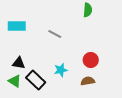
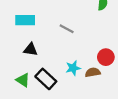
black triangle: (19, 63) -> (31, 49), moved
brown semicircle: (88, 81) -> (93, 72), moved

